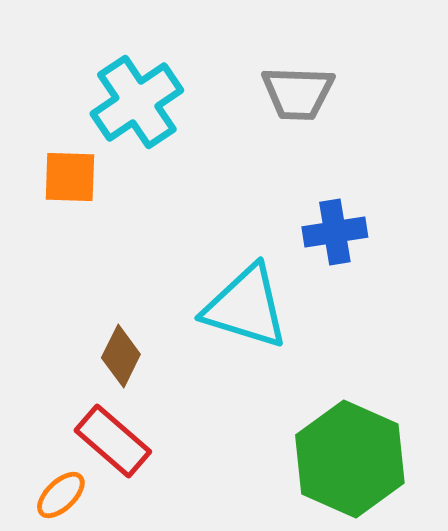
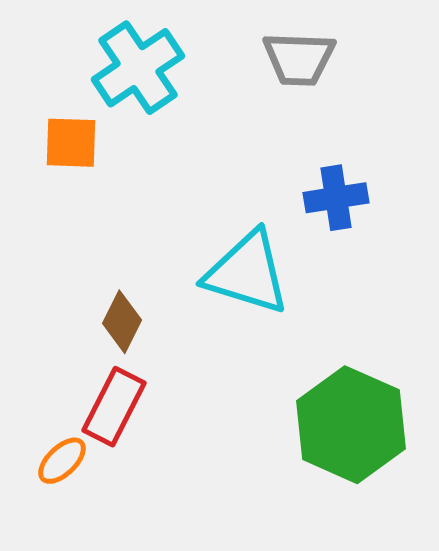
red rectangle: (113, 441) -> (114, 407), turned 76

